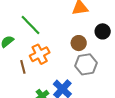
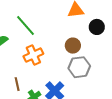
black circle: (103, 31) -> (97, 27), moved
brown line: (23, 67) -> (17, 84), moved

